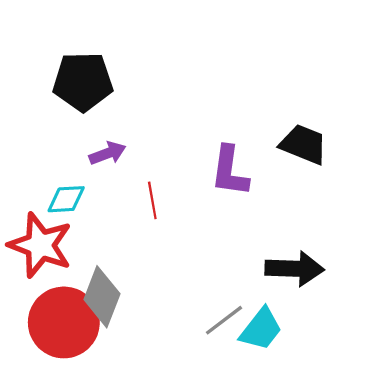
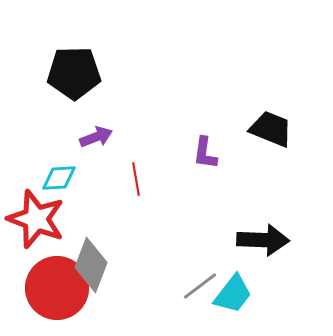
purple L-shape: (230, 171) -> (205, 153), size x0.7

